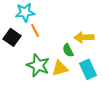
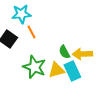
yellow arrow: (84, 37) -> (82, 54), moved
cyan rectangle: (88, 69) -> (72, 71), moved

